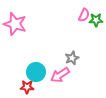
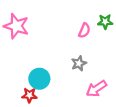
pink semicircle: (84, 15) -> (84, 30), moved
pink arrow: (60, 75) -> (96, 89), moved

